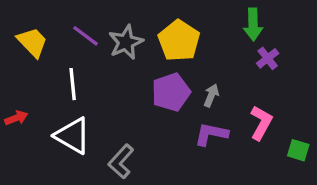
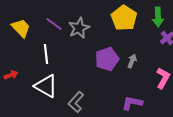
yellow pentagon: (179, 41) -> (124, 18), moved
purple L-shape: (211, 134) -> (132, 103), moved

